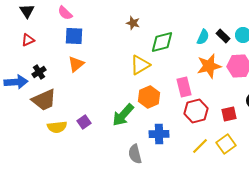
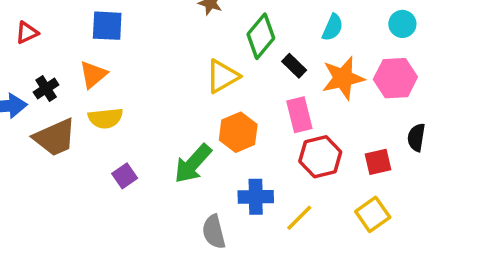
black rectangle: (223, 36) -> (294, 66), moved
green diamond: (162, 42) -> (261, 36), turned -35
orange triangle: (76, 64) -> (93, 75), moved
yellow semicircle: (57, 127) -> (105, 118), moved
yellow line: (200, 146) -> (299, 218), moved

